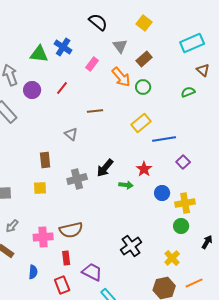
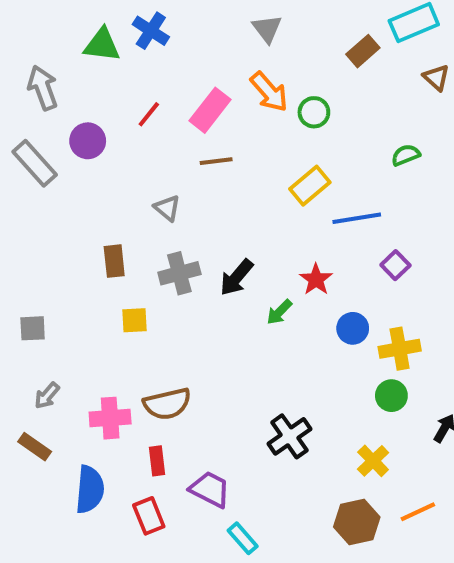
brown rectangle: (144, 59) -> (363, 51), moved
pink rectangle: (92, 64) -> (210, 110), moved, size x1.5
purple circle: (32, 90) -> (88, 141), moved
green semicircle: (188, 92) -> (406, 155), moved
gray cross: (77, 179) -> (179, 273), moved
green arrow: (126, 185) -> (279, 312), turned 128
yellow square: (40, 188) -> (135, 320), moved
blue semicircle: (33, 272) -> (90, 489), size x1.6

